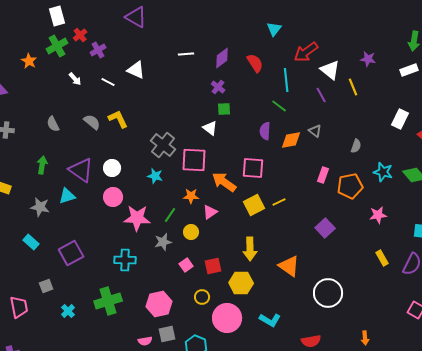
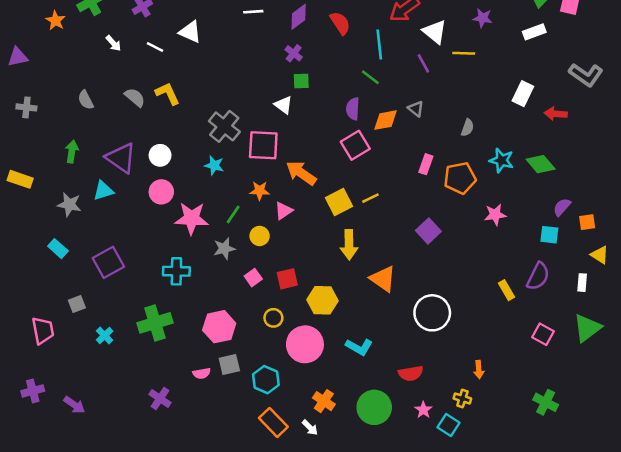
yellow line: (353, 87) -> (464, 53), turned -66
pink square: (253, 168) -> (355, 145), moved, turned -35
yellow arrow: (250, 249) -> (349, 245), moved
yellow rectangle: (382, 258) -> (507, 290), moved

